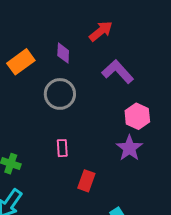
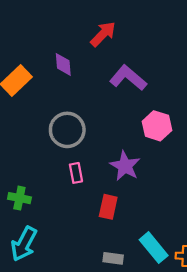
gray circle: (60, 94) -> (67, 130), moved
purple star: (129, 148) -> (125, 166), moved

